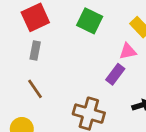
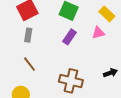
purple rectangle: (115, 74) -> (70, 37), moved

